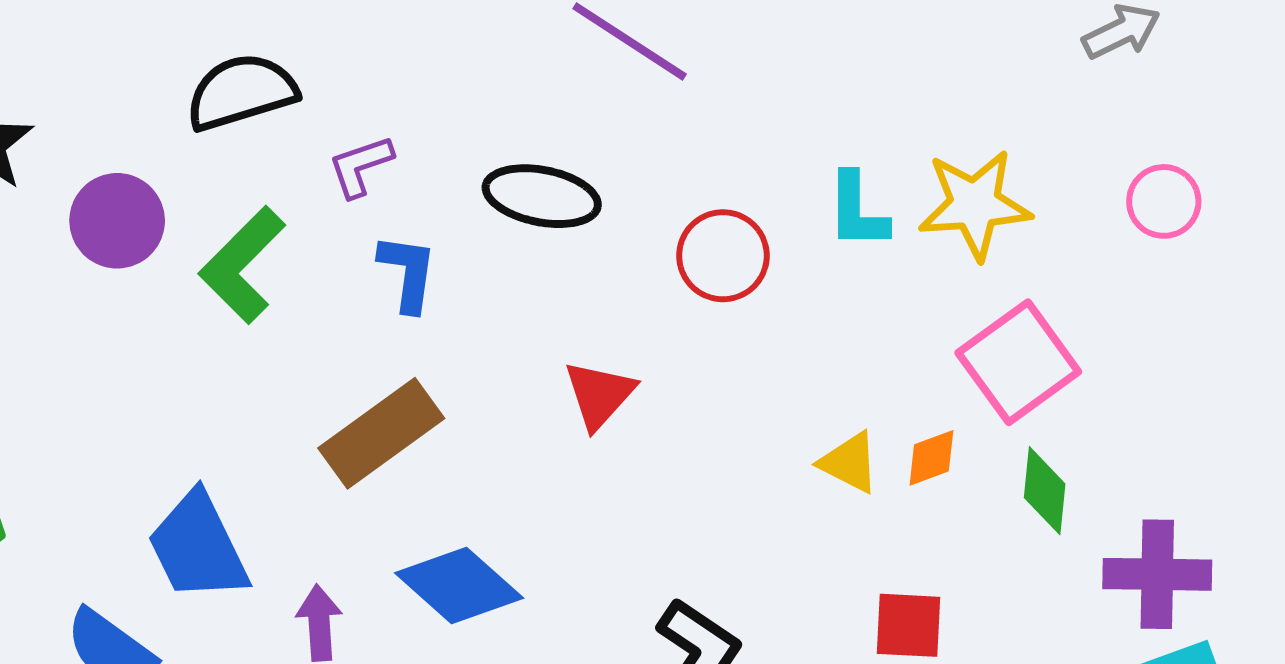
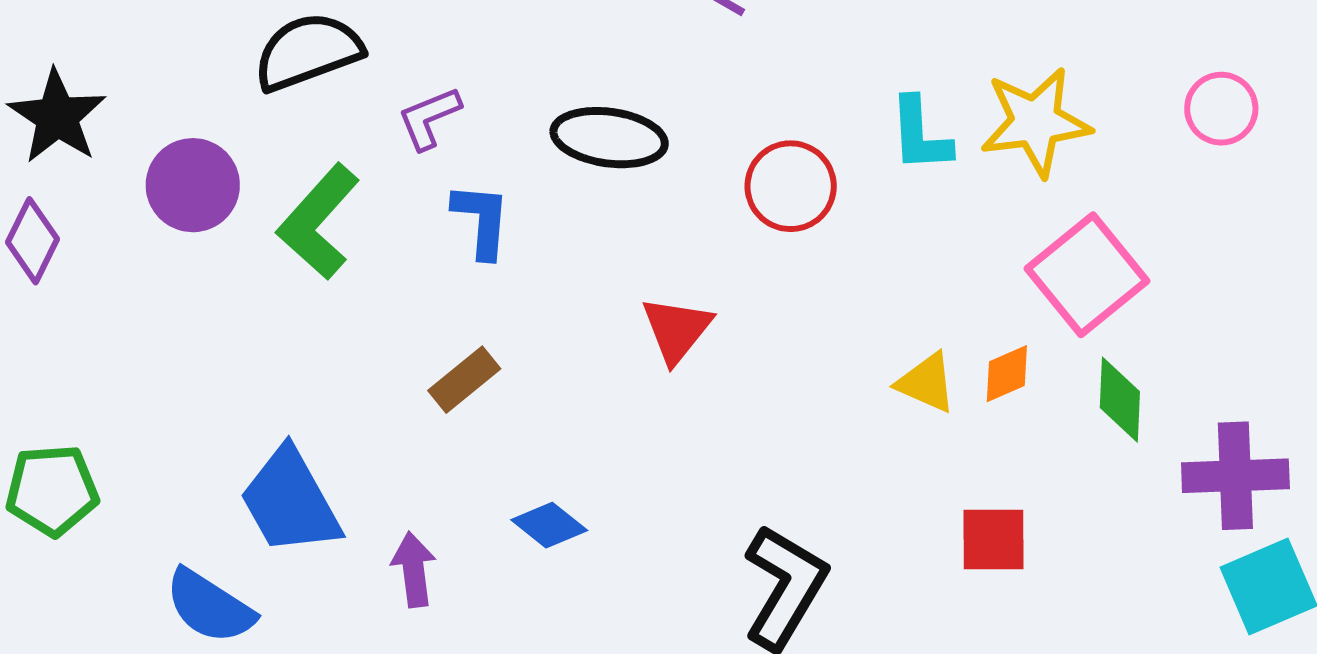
brown rectangle: (381, 433) -> (464, 380), size x0.6
blue diamond: (459, 586) -> (549, 525), size x0.6

